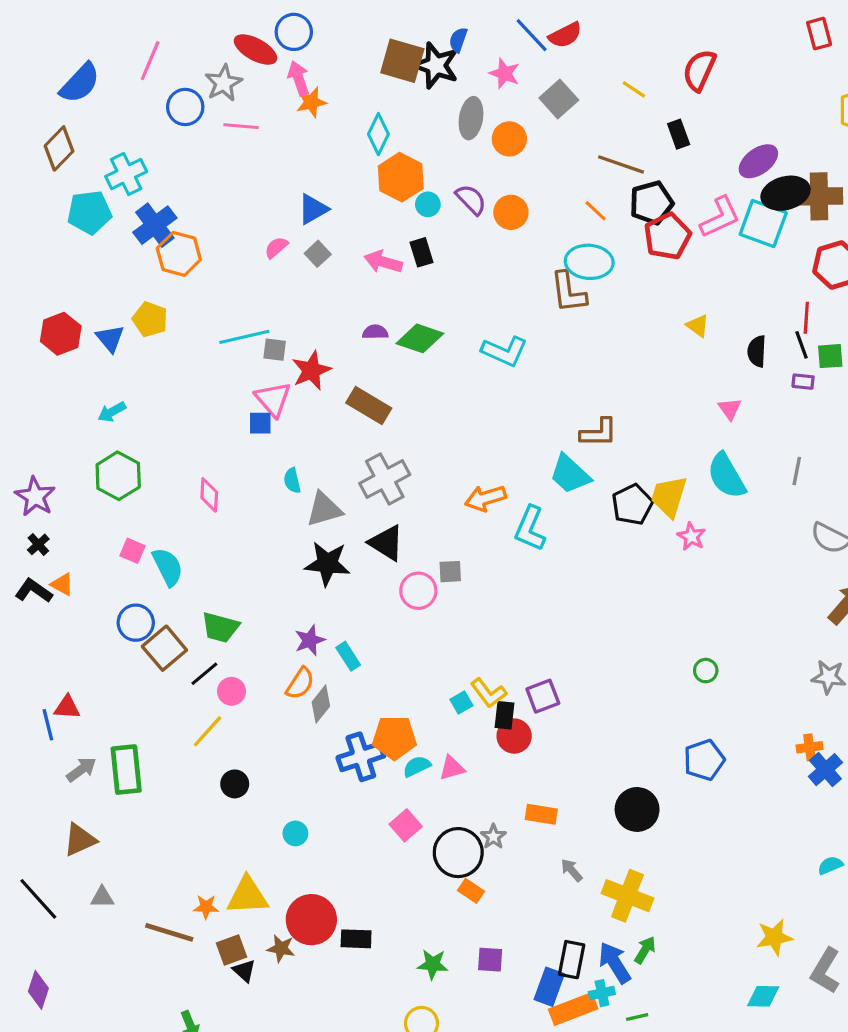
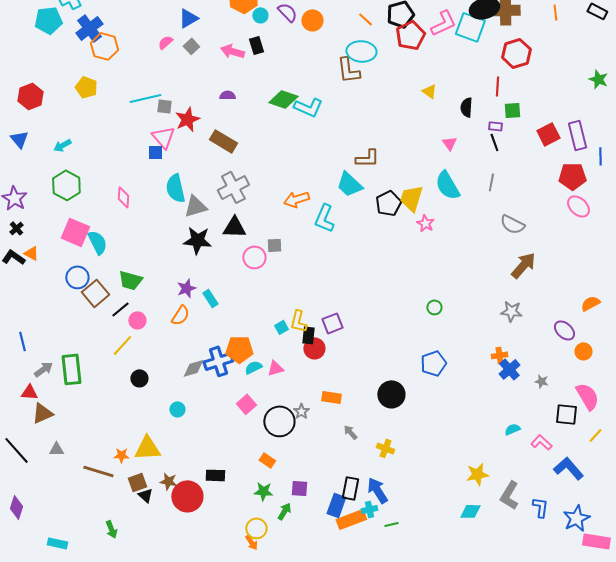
blue triangle: (110, 338) -> (19, 139), moved
green diamond: (420, 338) -> (283, 99), moved
black line: (802, 345) -> (494, 142), moved
cyan semicircle: (292, 481) -> (175, 188), size x1.8
black triangle: (386, 543) -> (234, 227), turned -30
pink square: (133, 551) -> (75, 232), size x1.8
yellow L-shape: (489, 693) -> (298, 321), turned 50
gray diamond: (321, 704) -> (193, 368), moved, turned 35
red triangle: (67, 707) -> (29, 392), moved
orange rectangle: (471, 891) -> (267, 460), moved
yellow cross: (627, 896) -> (385, 448), size x0.6
red circle: (311, 920) -> (187, 496), moved
green arrow: (645, 950) -> (284, 511), moved

